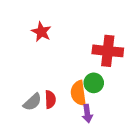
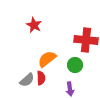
orange semicircle: (78, 93) -> (47, 59), moved, turned 60

